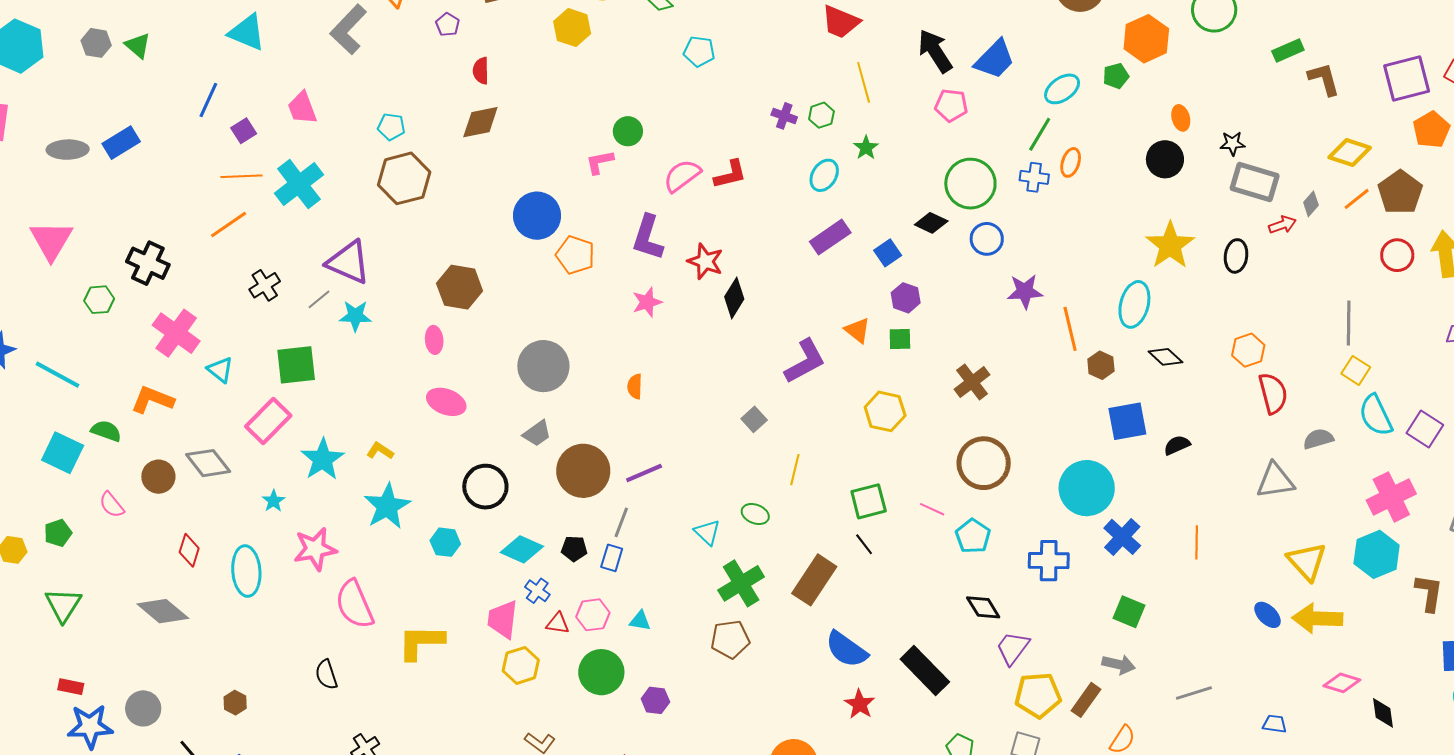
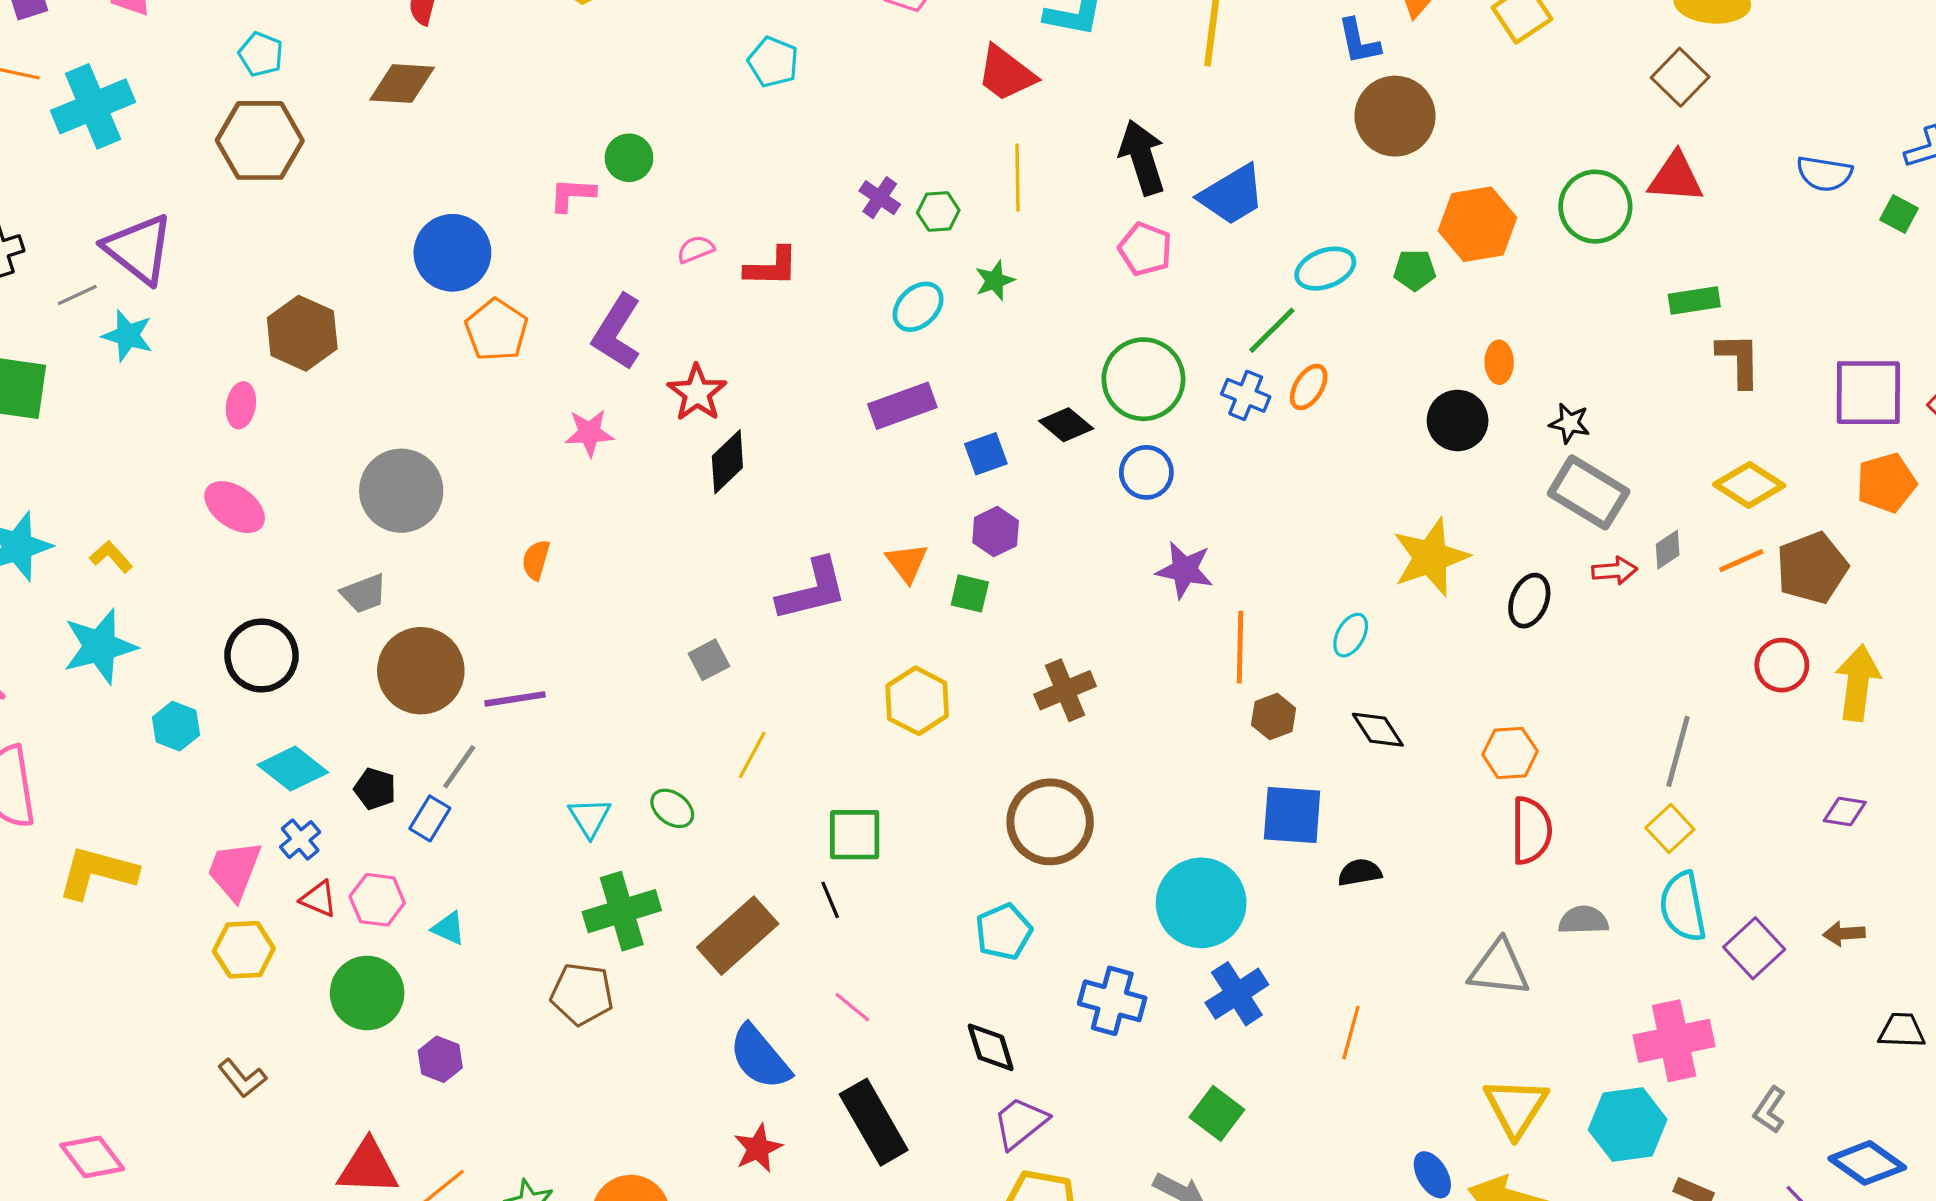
pink semicircle: (682, 176) -> (696, 249), size x0.6
cyan ellipse: (1134, 304) -> (1351, 635), size x0.6
pink line: (932, 509) -> (852, 1007), moved

